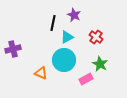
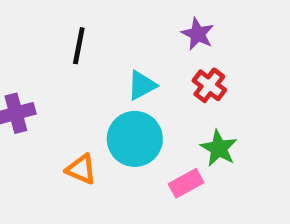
purple star: (74, 15) -> (198, 34), moved
black line: (53, 23) -> (79, 46), moved

